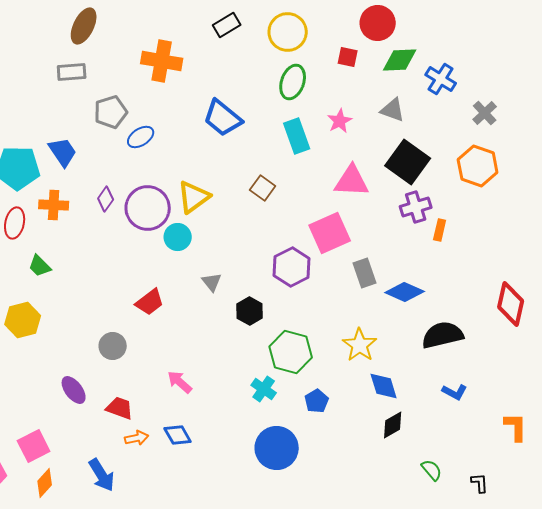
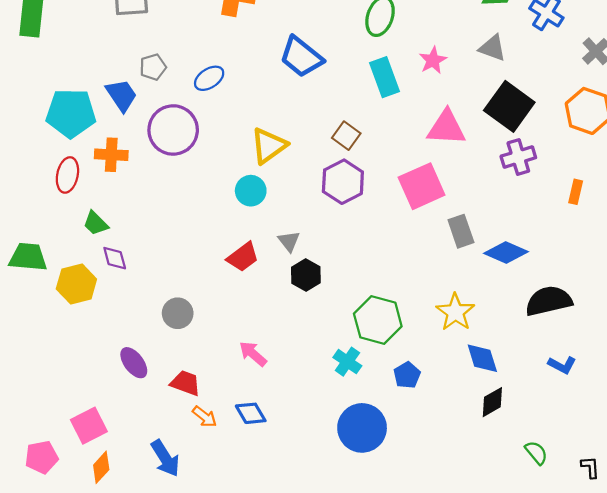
gray pentagon: (111, 112) -> (153, 67), moved, size x0.7
purple diamond: (106, 199) -> (115, 258), moved, turned -50
purple circle: (148, 208) -> (173, 130), moved
orange rectangle: (440, 230) -> (576, 192), moved
purple hexagon: (292, 267) -> (343, 182), moved
red trapezoid: (150, 302) -> (243, 257), moved
black hexagon: (250, 311) -> (306, 275), moved
orange arrow: (137, 438) -> (205, 417), turned 50

